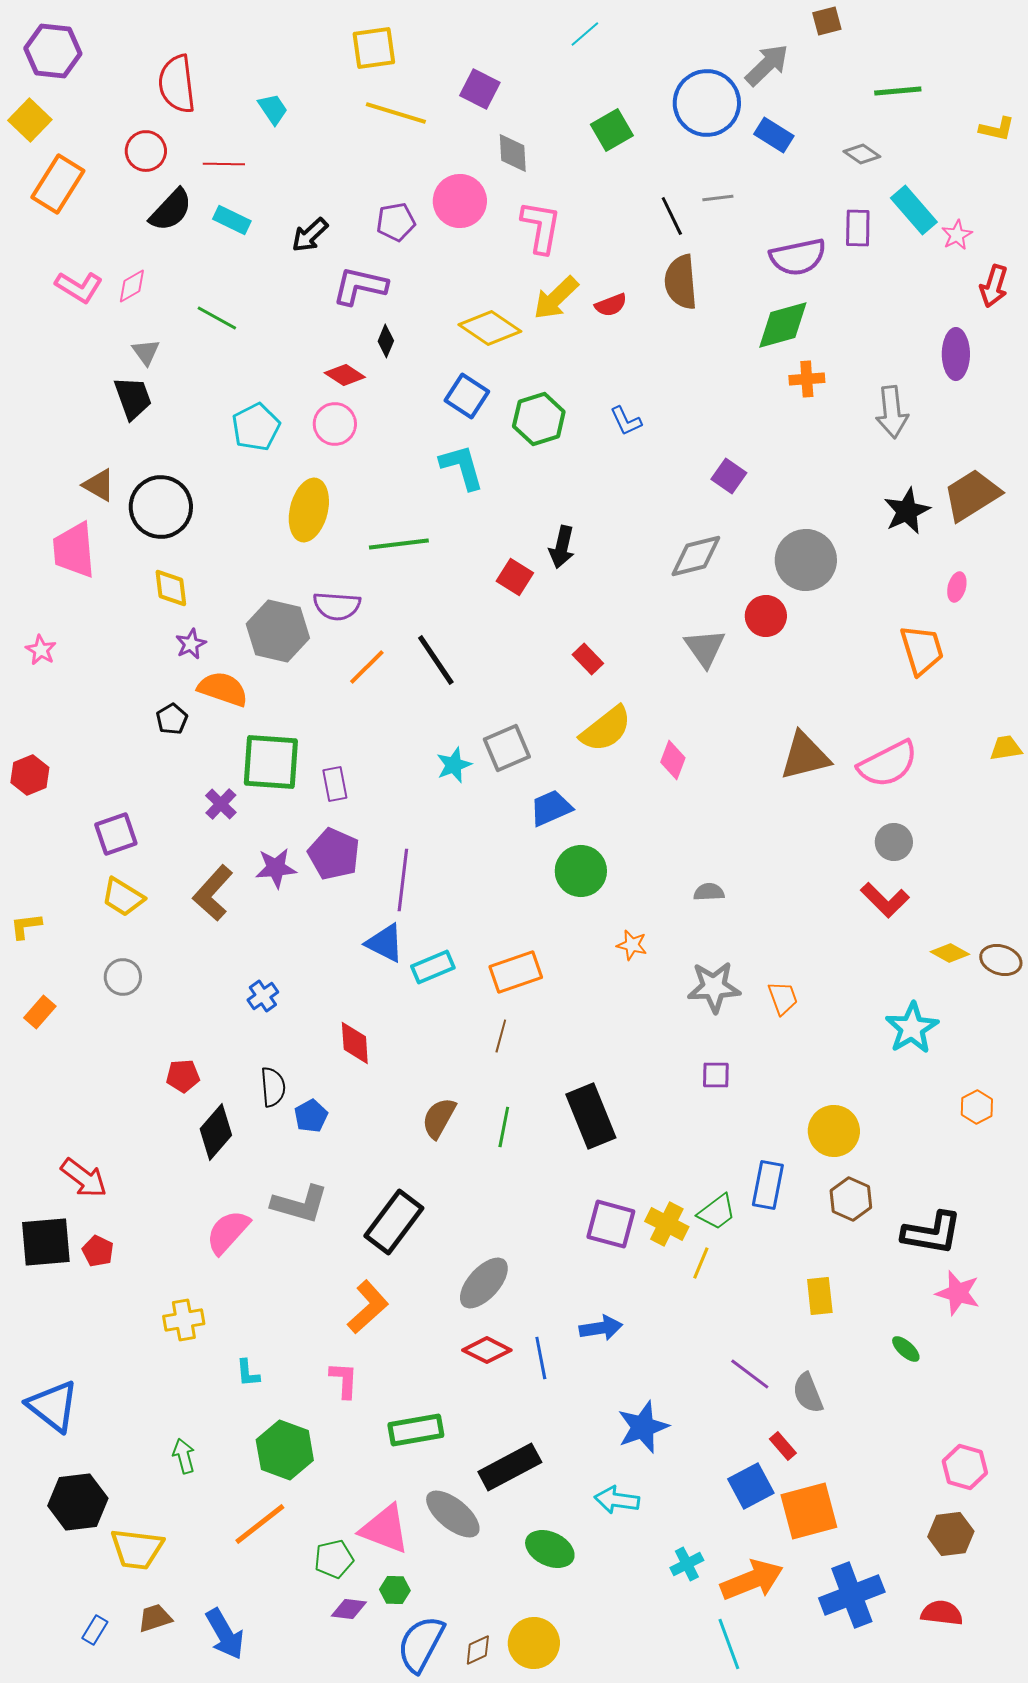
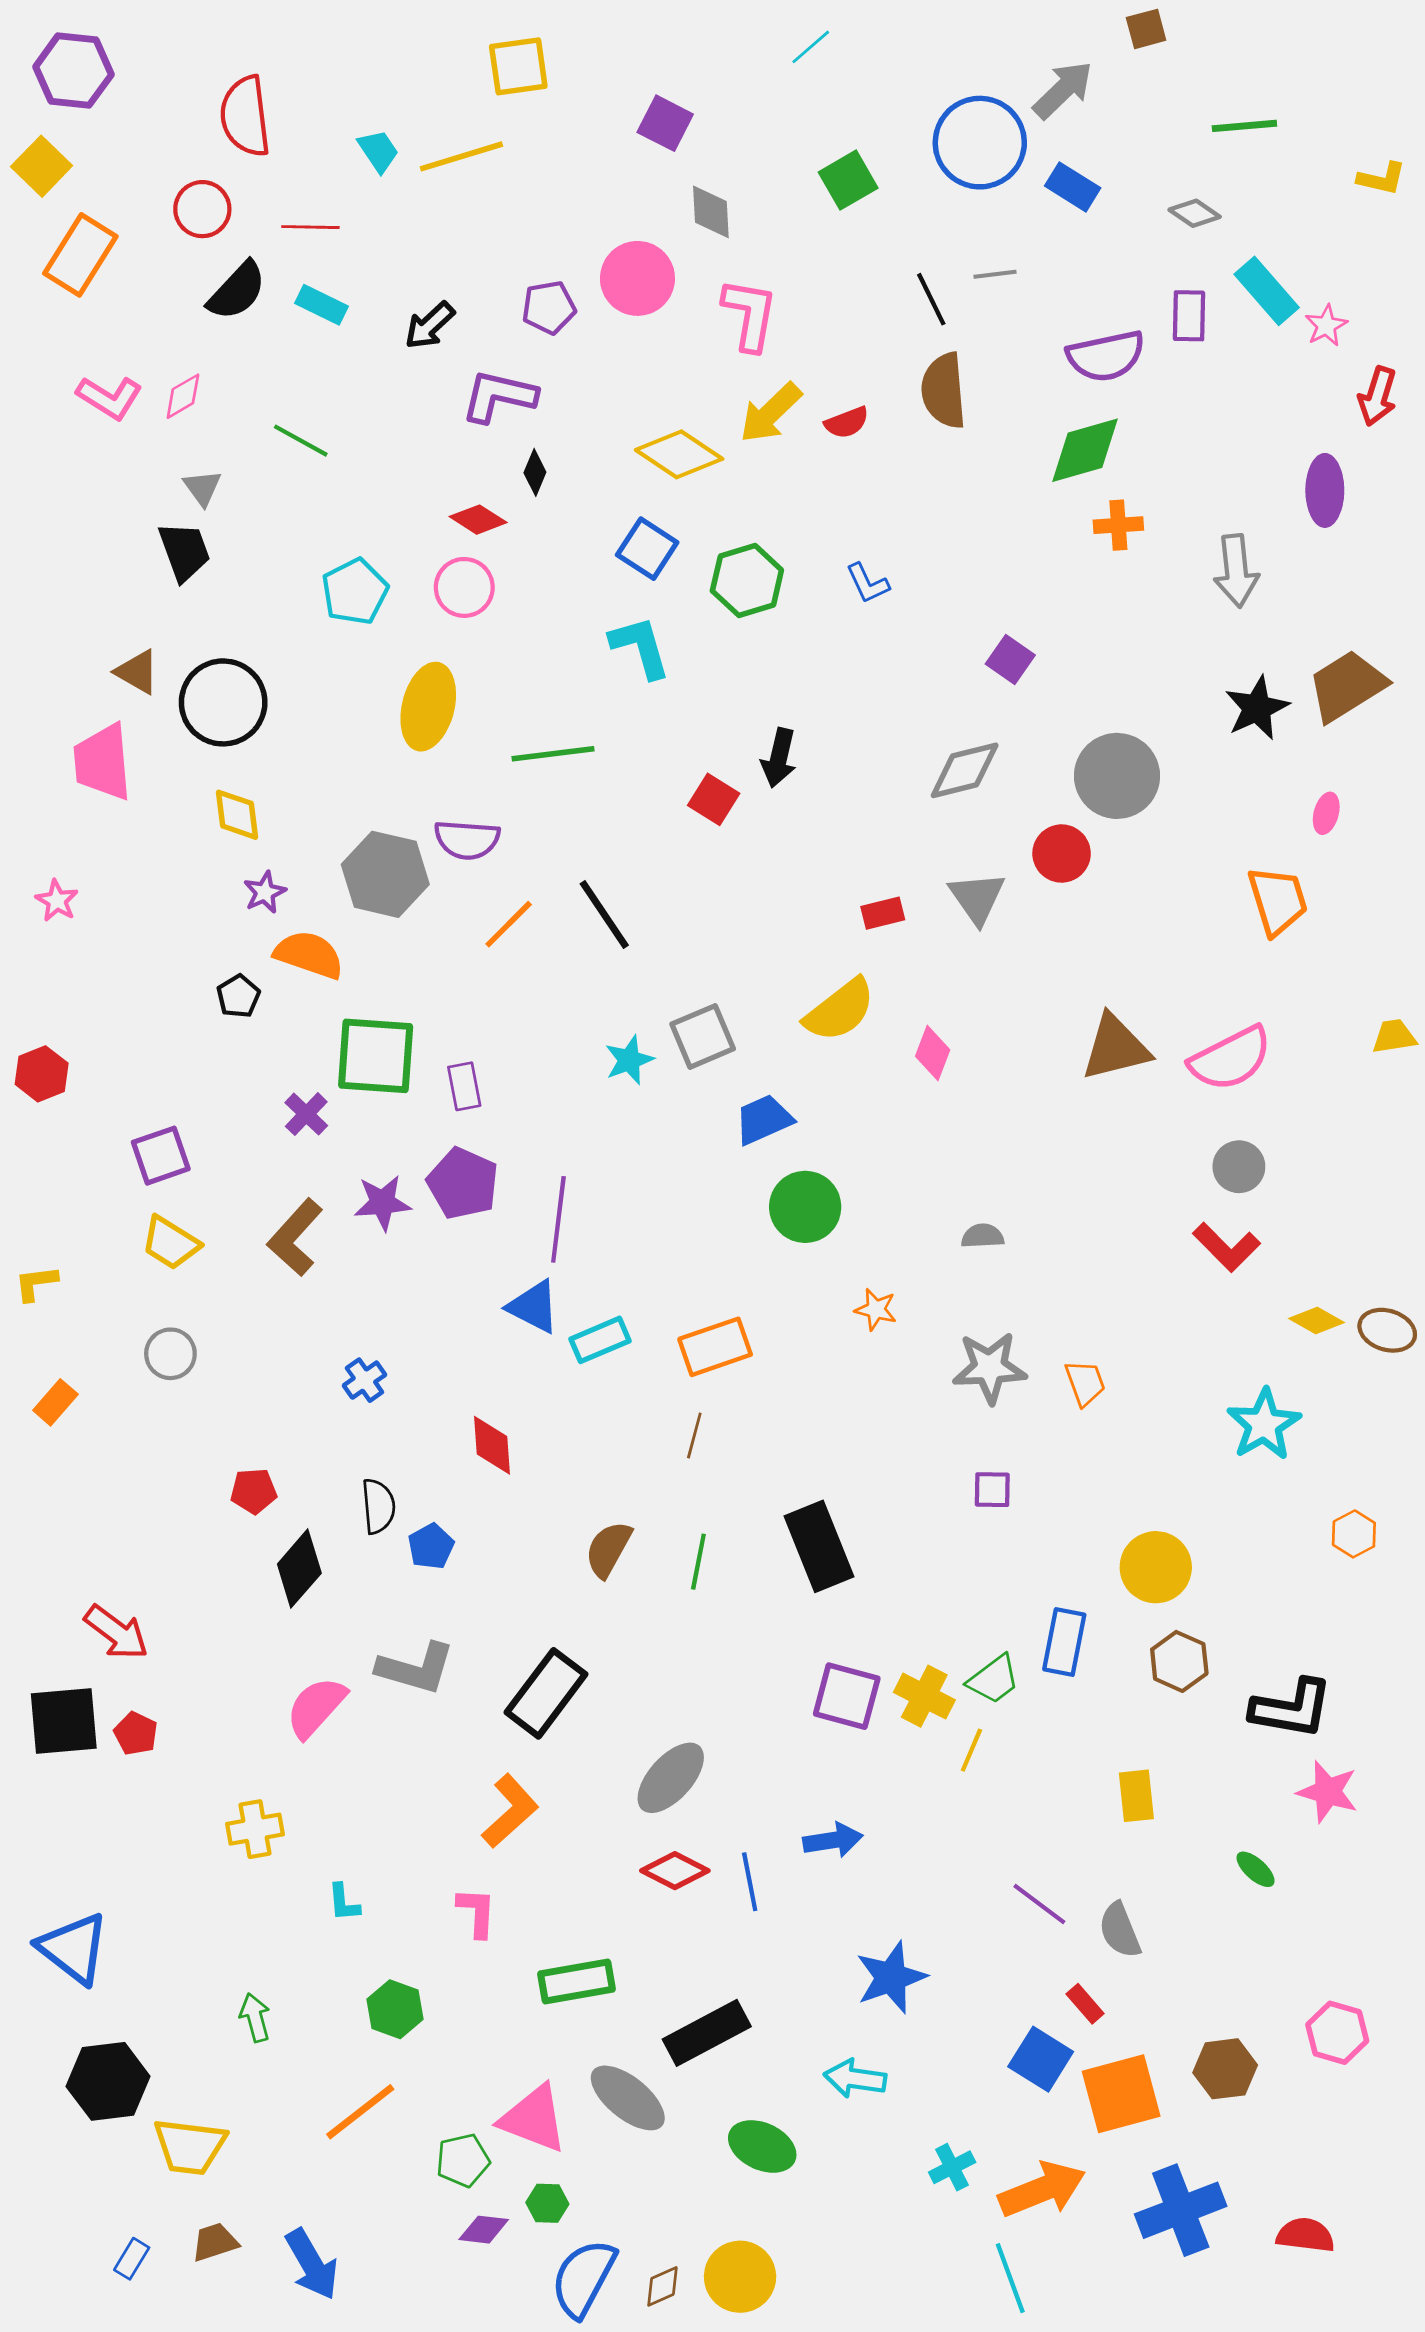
yellow line: (396, 113) -> (461, 156), moved, turned -34
red rectangle: (588, 659) -> (883, 913), moved, turned -60
green hexagon: (285, 1450) -> (395, 2009), size x0.7
blue square: (751, 1486) -> (1041, 2059), turned -30
brown hexagon: (951, 1534) -> (1225, 2069), moved

